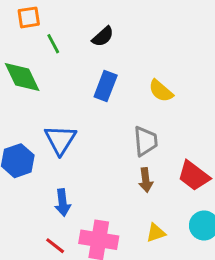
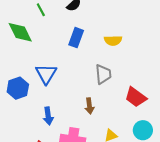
yellow semicircle: (161, 91) -> (113, 40), turned -42
brown arrow: (146, 180) -> (89, 106), moved

